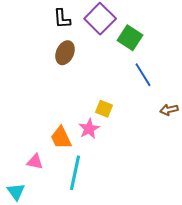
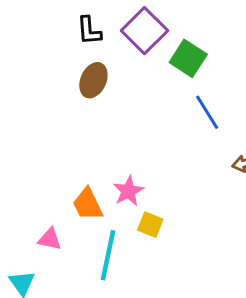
yellow square: (104, 109) -> (150, 225), moved

